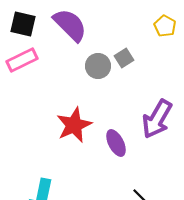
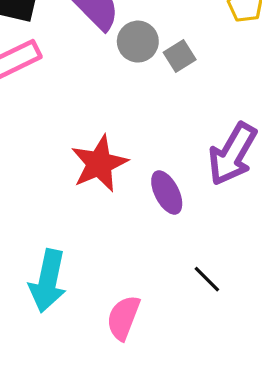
gray circle: (98, 66) -> (138, 42), moved

